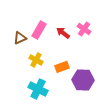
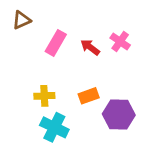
brown triangle: (20, 38) -> (21, 20), moved
yellow cross: (36, 60) -> (44, 96), moved, turned -32

